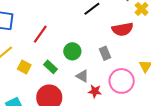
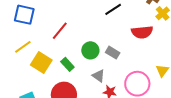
gray rectangle: (105, 53) -> (113, 53), moved, turned -40
yellow square: (24, 67) -> (41, 62), size x1.5

